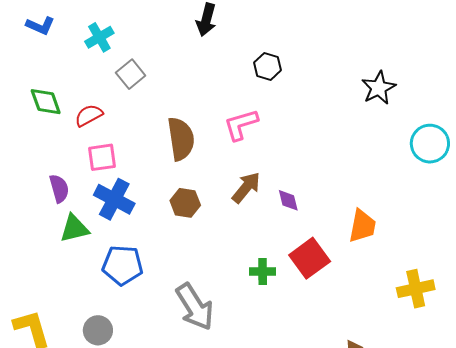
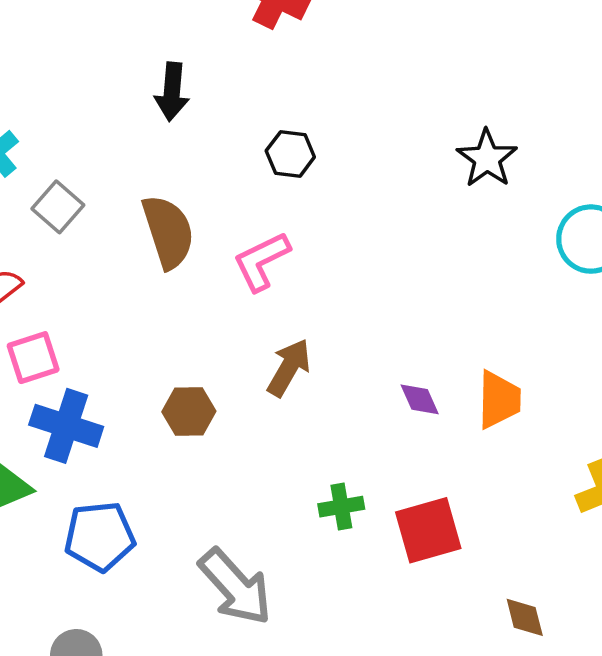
brown semicircle: (181, 139) -> (168, 232), moved
purple diamond: (288, 200) -> (420, 399), moved
red square: (310, 258) -> (428, 530), moved, turned 30

